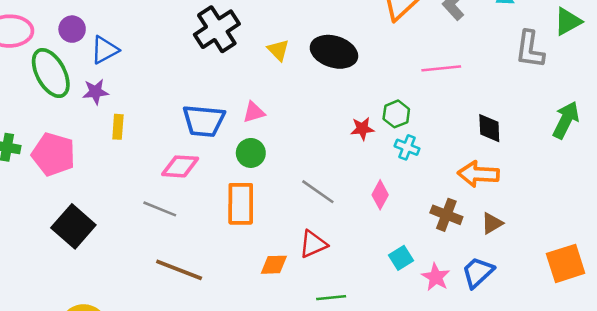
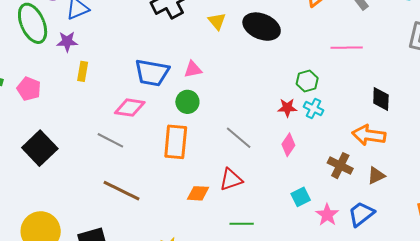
red star: (362, 129) -> (287, 108), moved
pink pentagon: (53, 154) -> (29, 89), size x0.7

